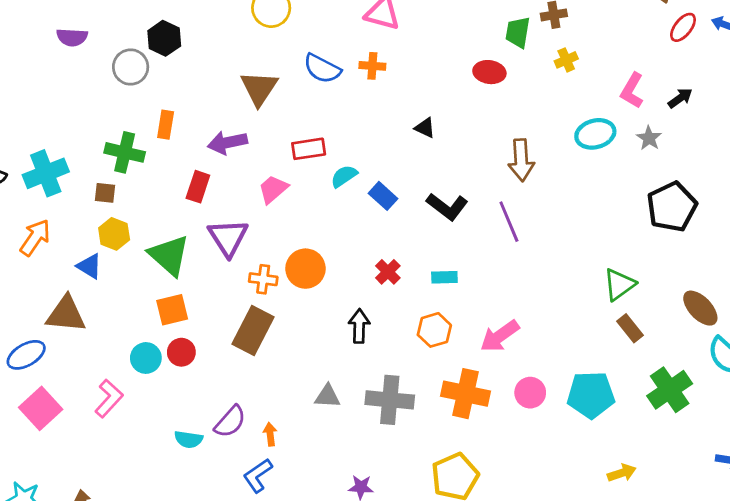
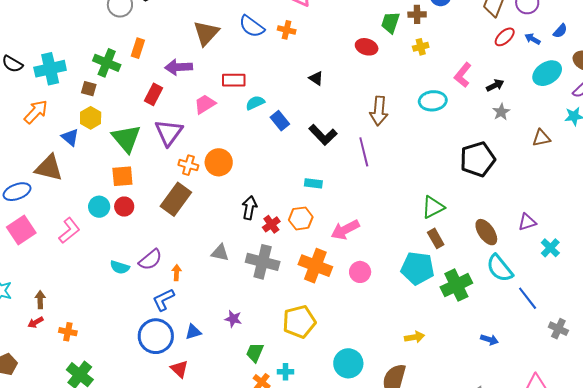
gray star: (649, 138) -> (501, 112), moved
red cross: (388, 272) -> (271, 224), moved
cyan pentagon: (591, 395) -> (417, 268), moved

